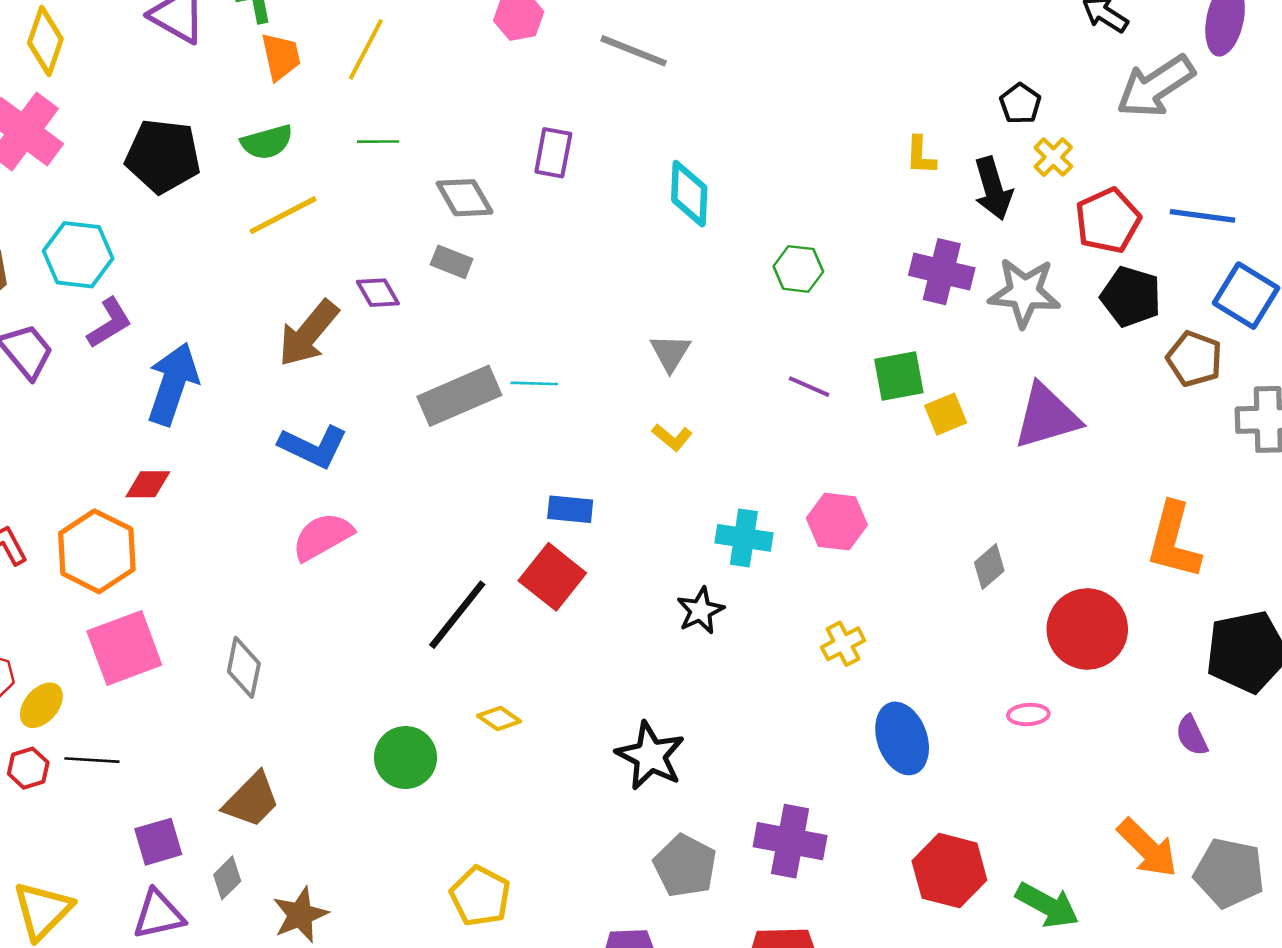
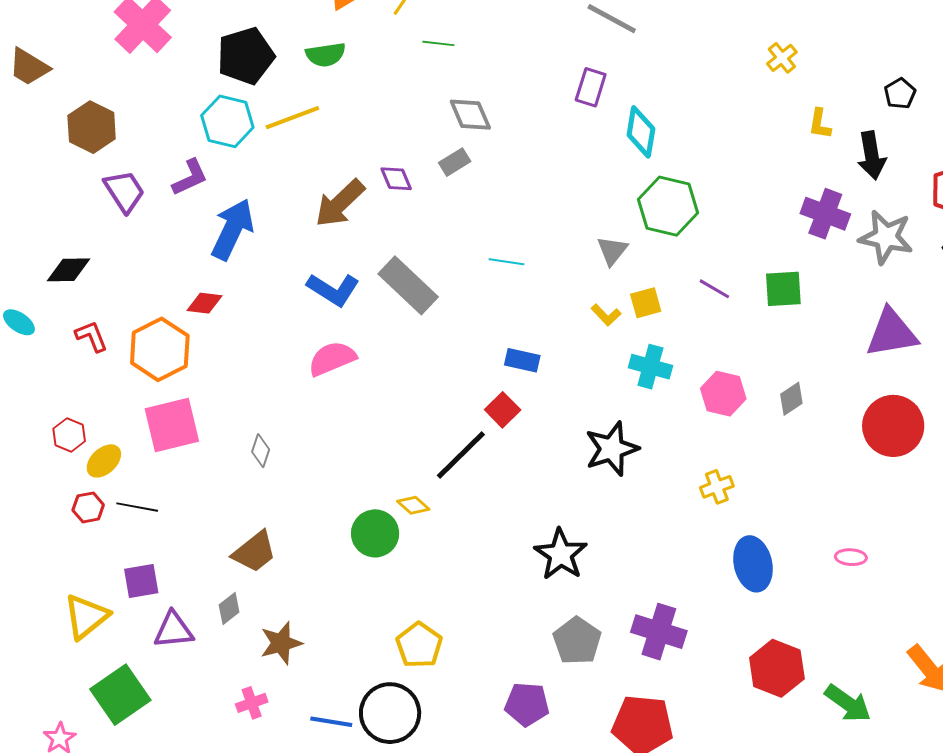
green line: (378, 142) -> (438, 43), moved
purple rectangle: (553, 153) -> (591, 87), moved
black pentagon: (163, 156) -> (246, 56), turned -30
yellow cross: (1053, 157) -> (782, 58), moved
yellow line: (283, 215) -> (292, 118), moved
cyan hexagon: (78, 255) -> (227, 121), moved
gray rectangle: (452, 262) -> (455, 162), turned -60
green hexagon: (798, 269) -> (668, 206), moved, size x1.6
gray rectangle: (459, 396) -> (408, 285), moved, turned 60
yellow square: (946, 414) -> (646, 303), moved
cyan cross: (744, 538) -> (650, 367), moved
gray diamond: (989, 567) -> (791, 399), moved
red square: (552, 577) -> (503, 410), size x0.7
black star: (700, 611) -> (612, 449), size x1.5
black line: (457, 615) -> (461, 455), moved
red circle: (1087, 629) -> (893, 426), moved
gray diamond: (244, 667) -> (261, 451), size x0.7
yellow diamond: (499, 718) -> (413, 505), moved
purple square: (158, 842) -> (141, 581), moved

